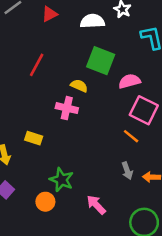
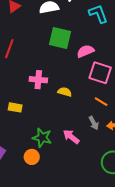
yellow semicircle: (79, 86) -> (65, 92), moved
orange line: (131, 136) -> (101, 102), moved
pink arrow: (96, 205) -> (71, 137), moved

